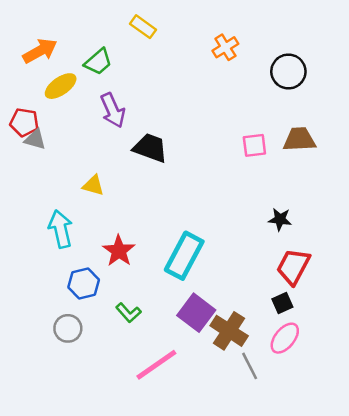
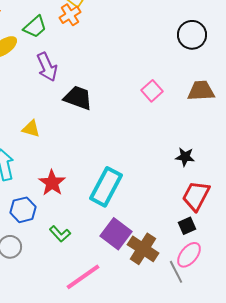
orange cross: (225, 47) -> (70, 15), moved
pink square: (254, 145) -> (152, 91), moved, turned -35
gray line: (250, 366) -> (176, 272), moved

